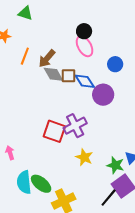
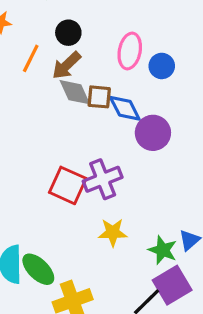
black circle: (84, 31) -> (68, 33), moved
pink ellipse: (85, 46) -> (130, 51), turned 35
blue circle: (115, 64) -> (162, 66), moved
yellow star: (84, 157) -> (113, 232), turned -30

